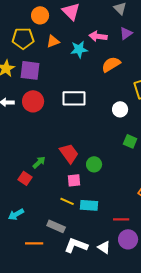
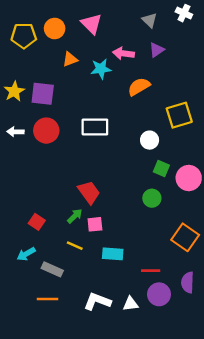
yellow pentagon: (23, 38) -> (24, 36), moved
green square: (130, 141) -> (161, 169), moved
green arrow: (39, 162) -> (75, 216), moved
green circle: (94, 164) -> (152, 198), moved
yellow line: (67, 201) -> (75, 246), moved
cyan arrow: (16, 214) -> (26, 254), moved
gray rectangle: (56, 226) -> (52, 269), moved
white triangle: (104, 247) -> (131, 304), turned -40

